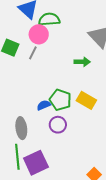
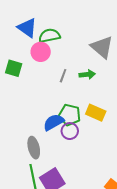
gray line: (33, 53) -> (63, 76), moved
blue semicircle: (44, 105) -> (54, 122), size x1.5
purple circle: (58, 125) -> (70, 131), moved

